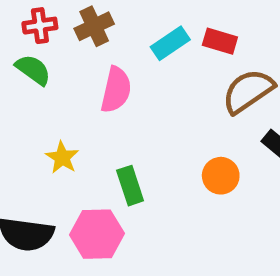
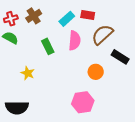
pink semicircle: (116, 90) -> (75, 41), moved
green rectangle: (130, 186) -> (48, 46), moved
pink hexagon: (97, 234) -> (83, 102), moved

